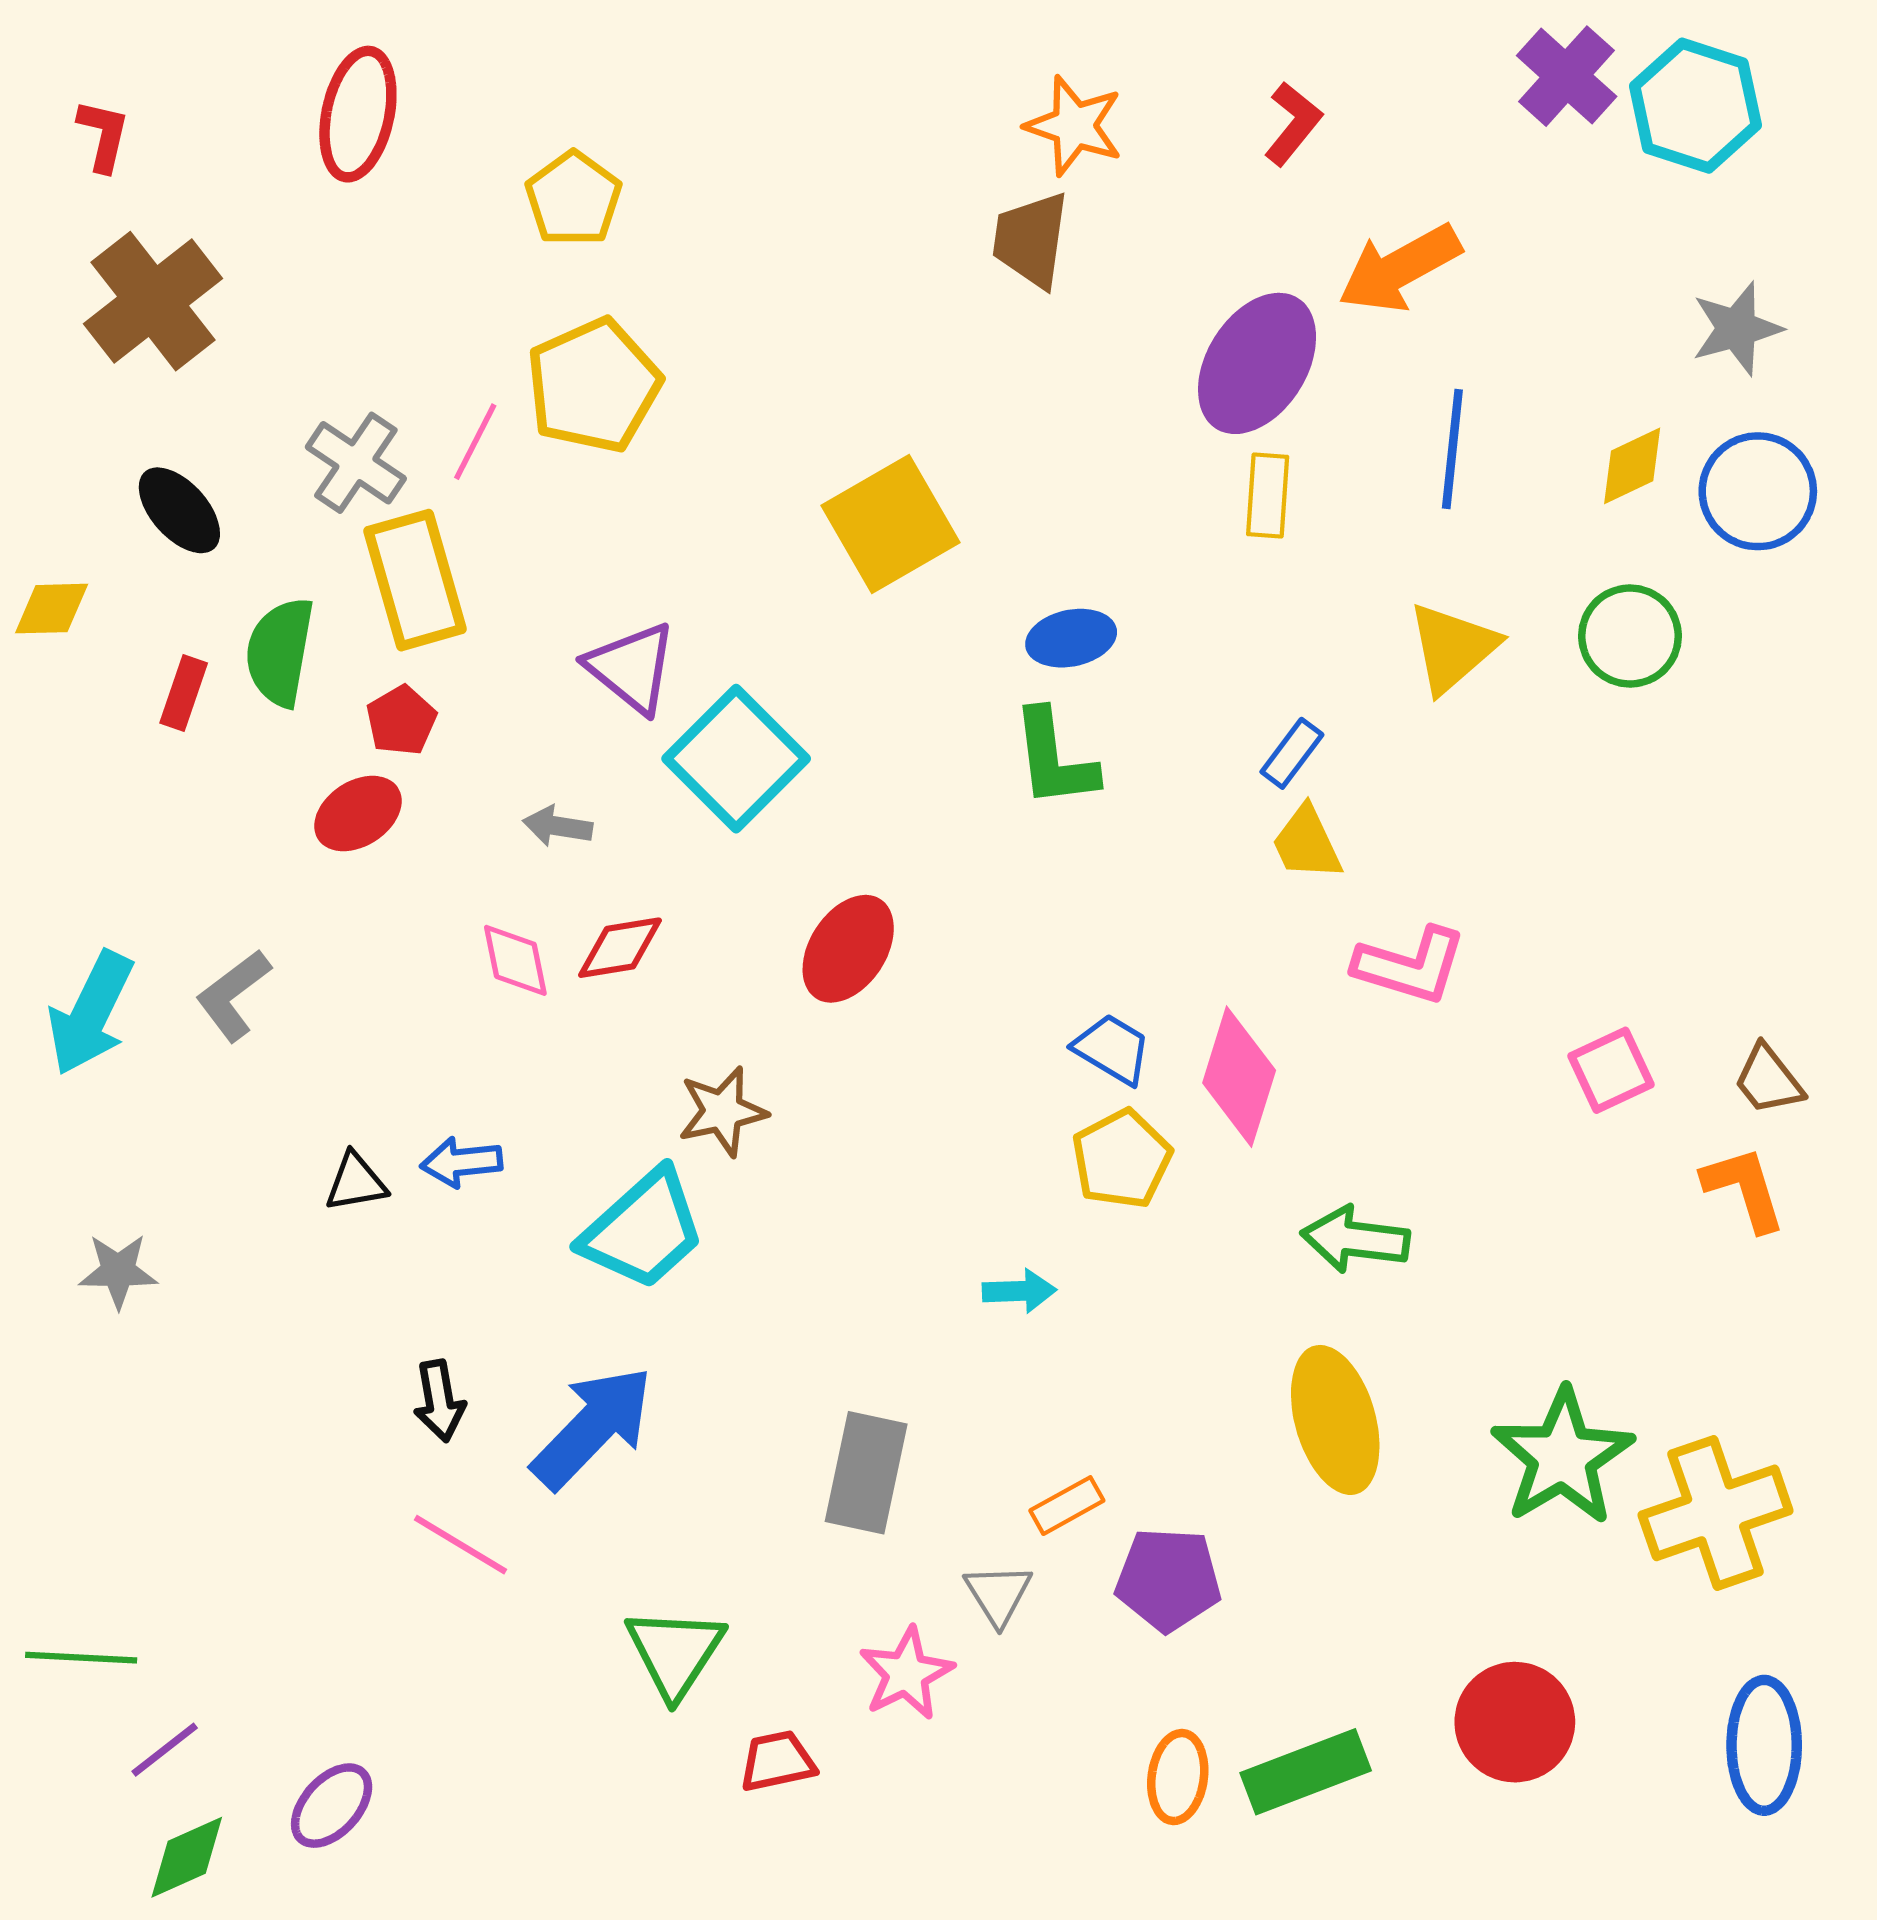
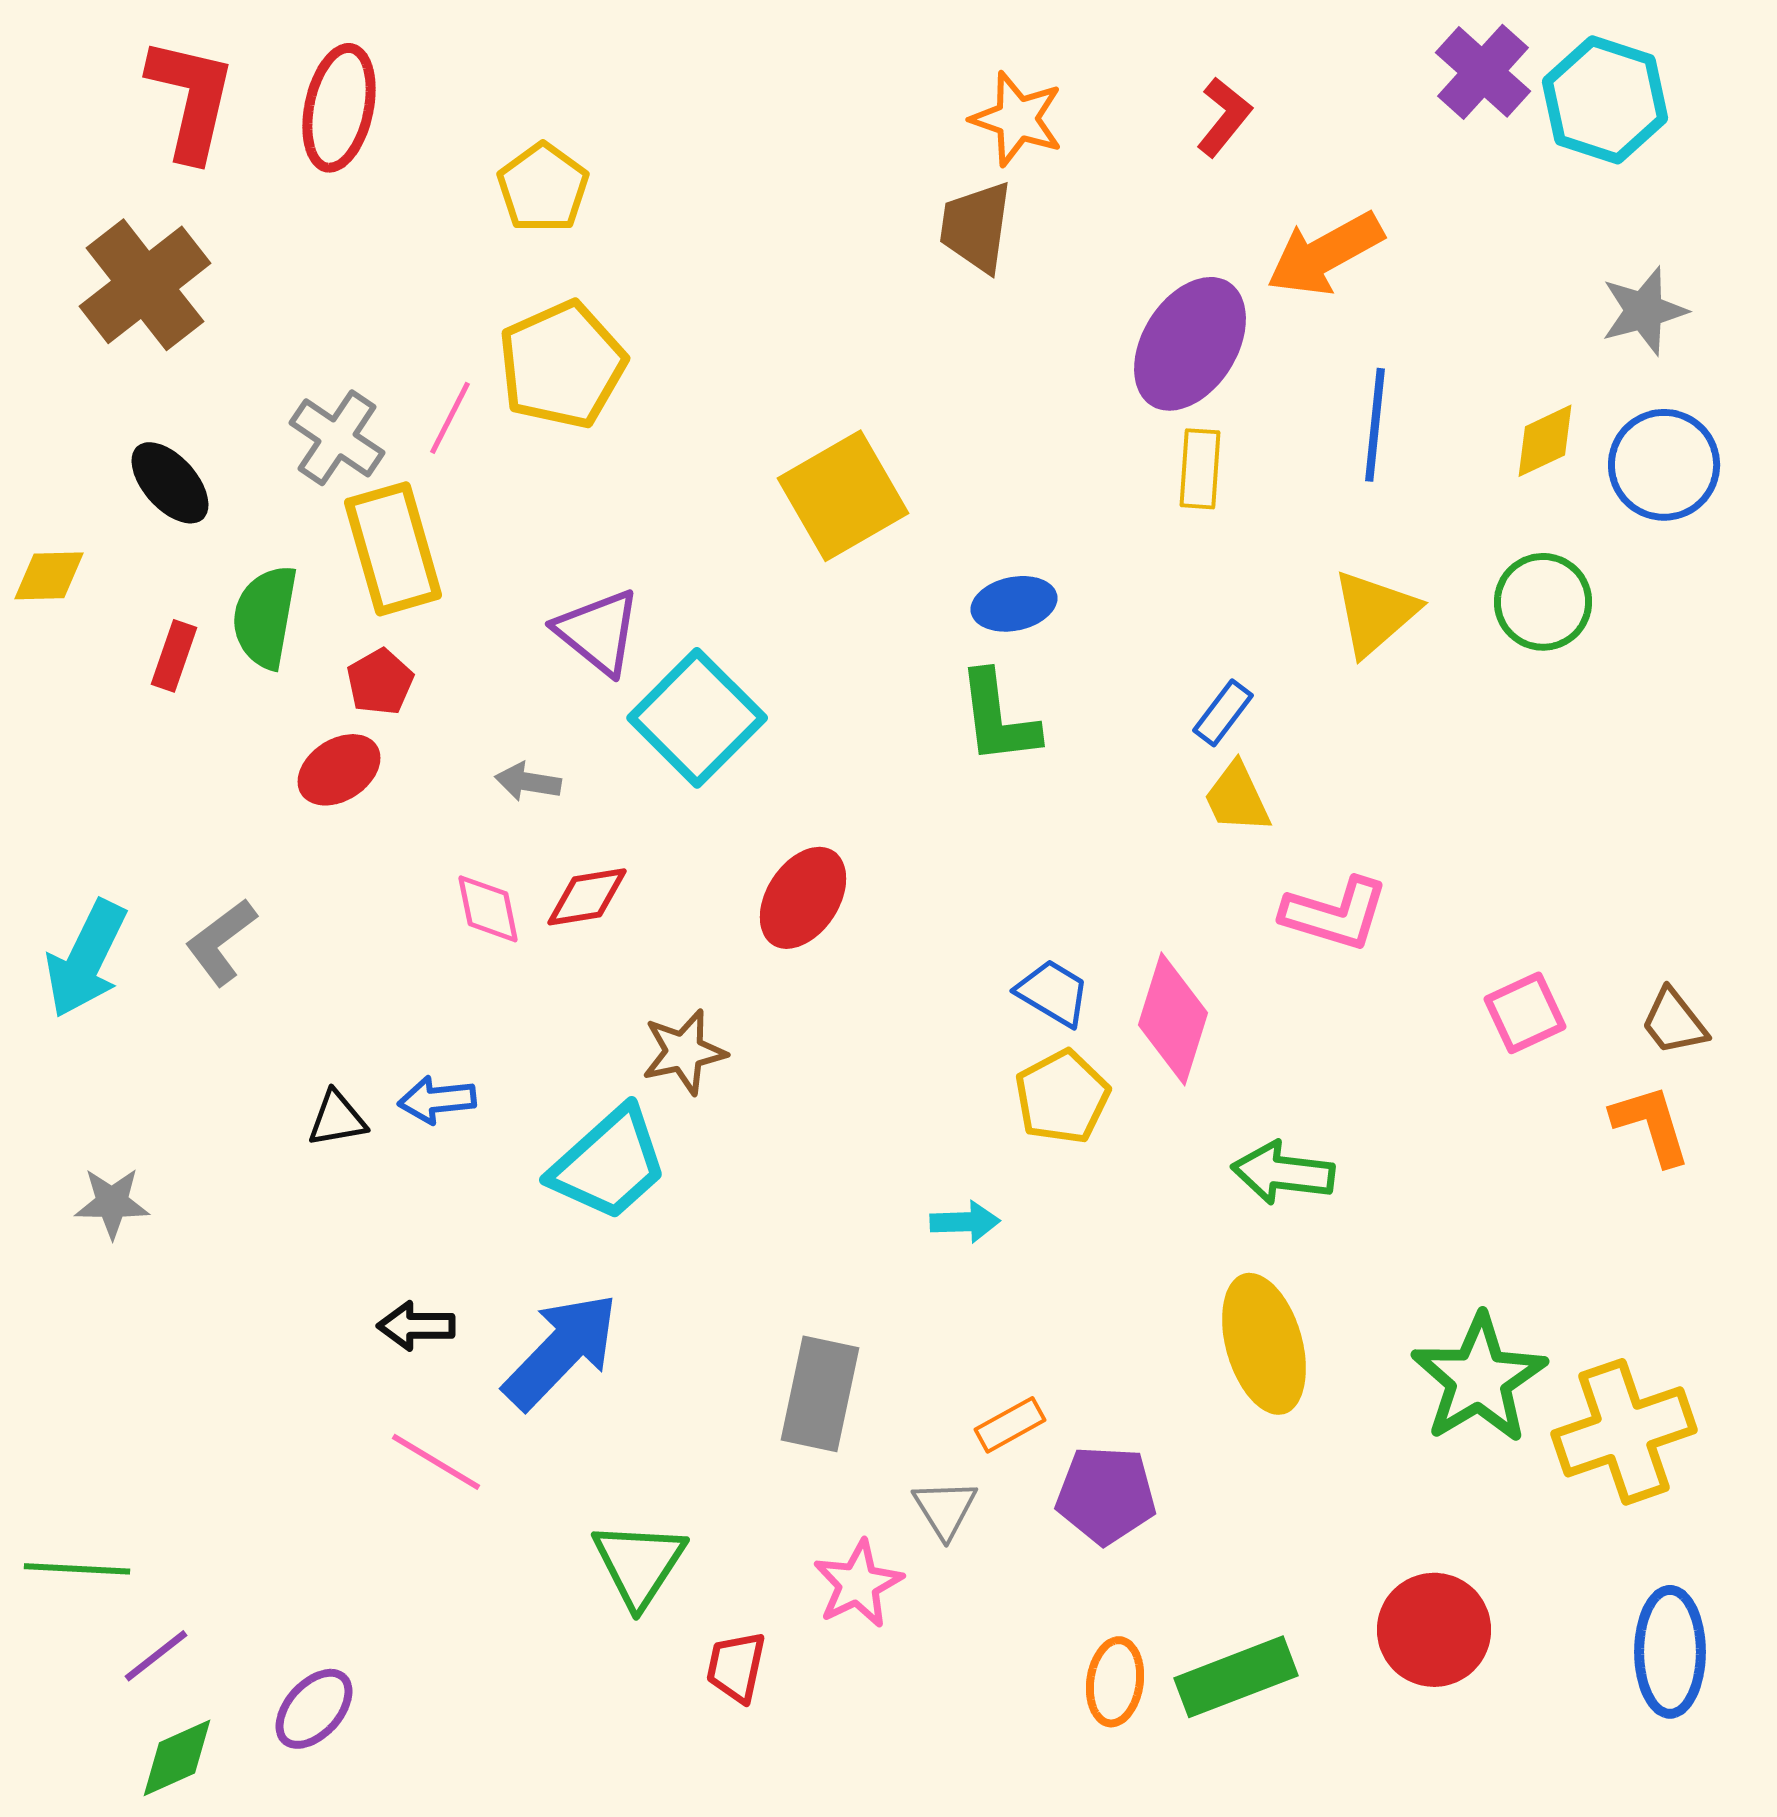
red L-shape: (103, 135) -> (191, 99), moved, size x1.8
black arrow: (439, 1401) -> (416, 1326), turned 100
red trapezoid: (777, 1761) -> (736, 1667), turned -66

